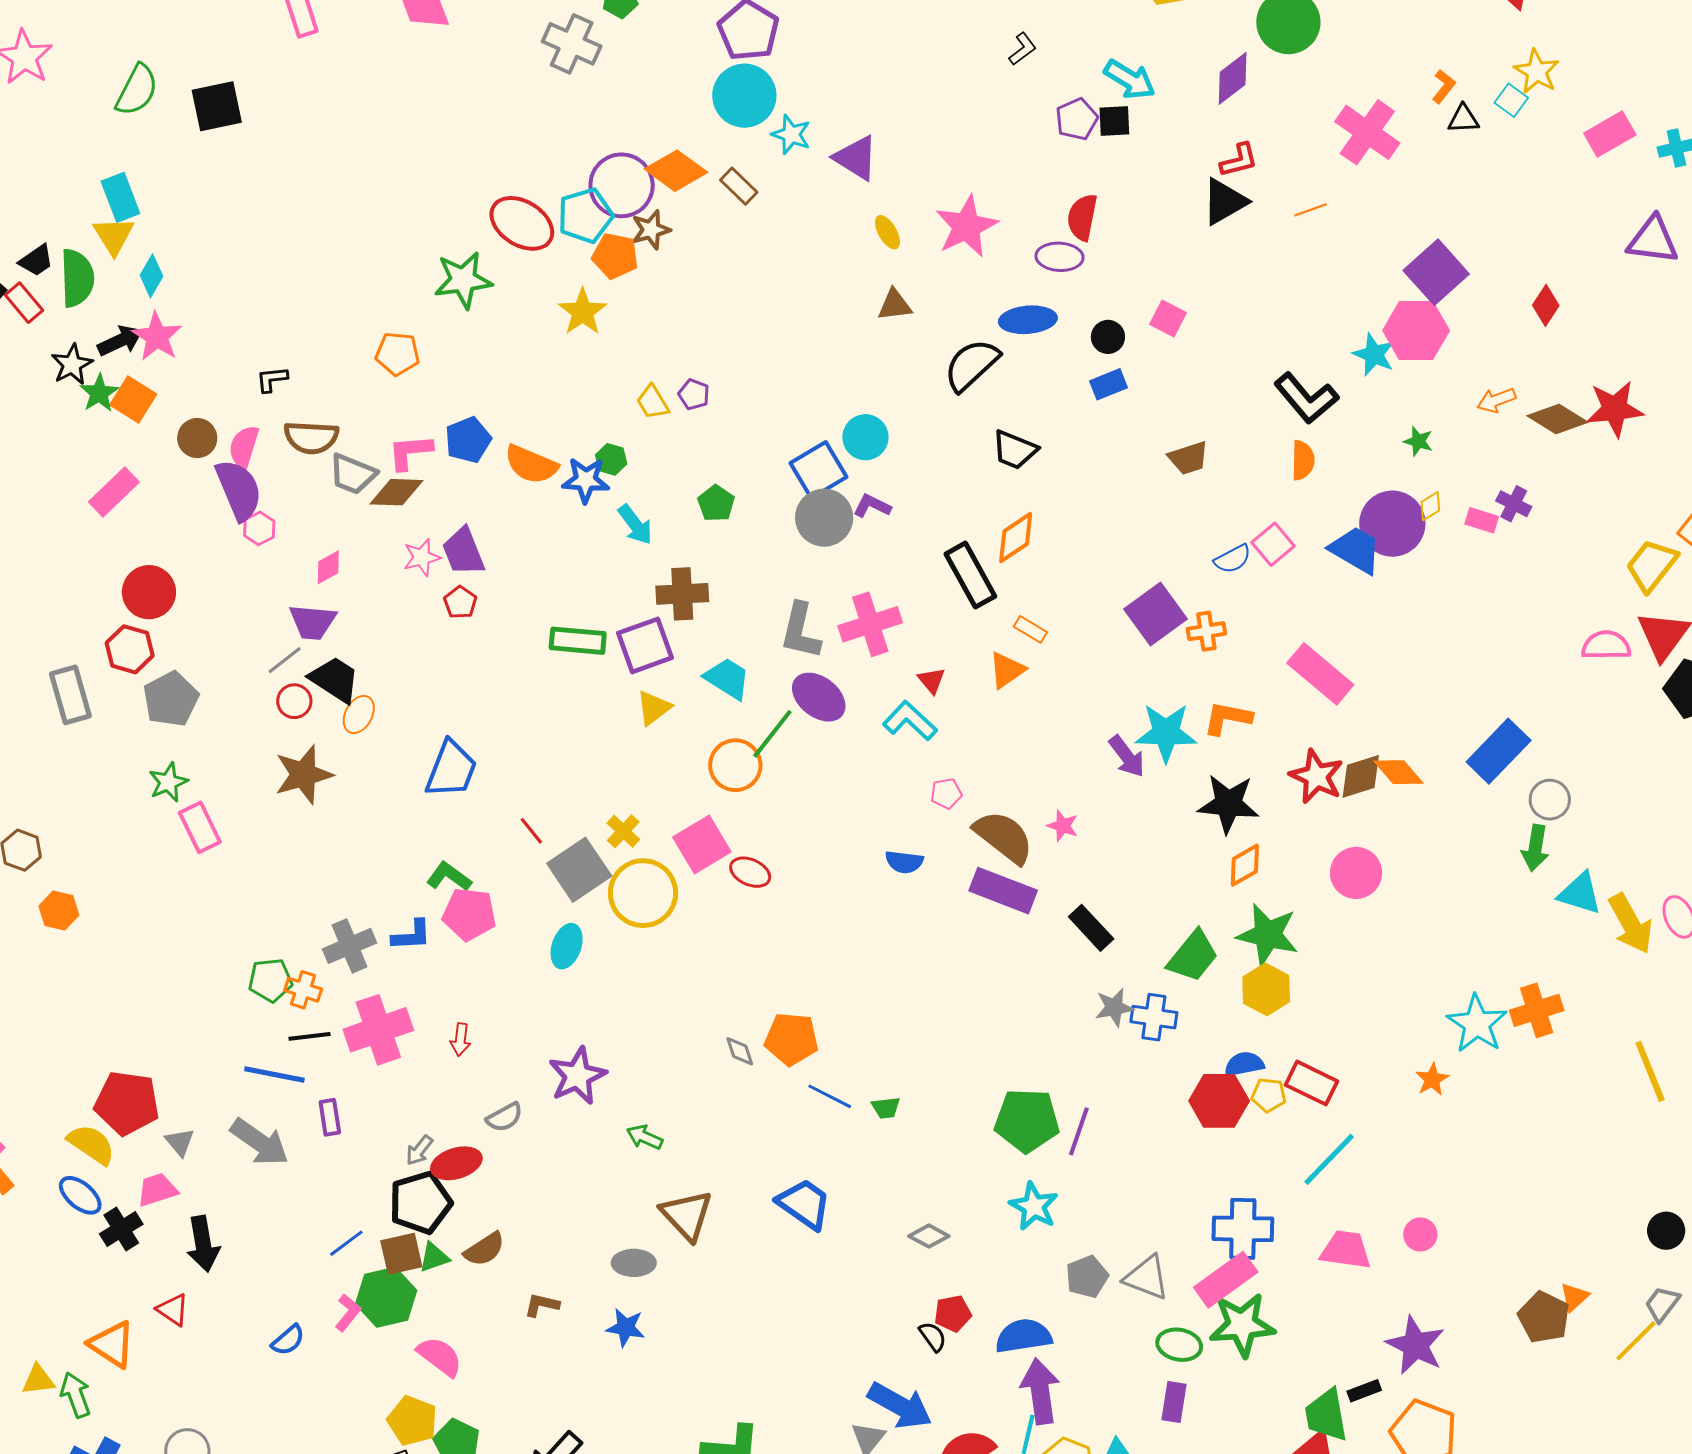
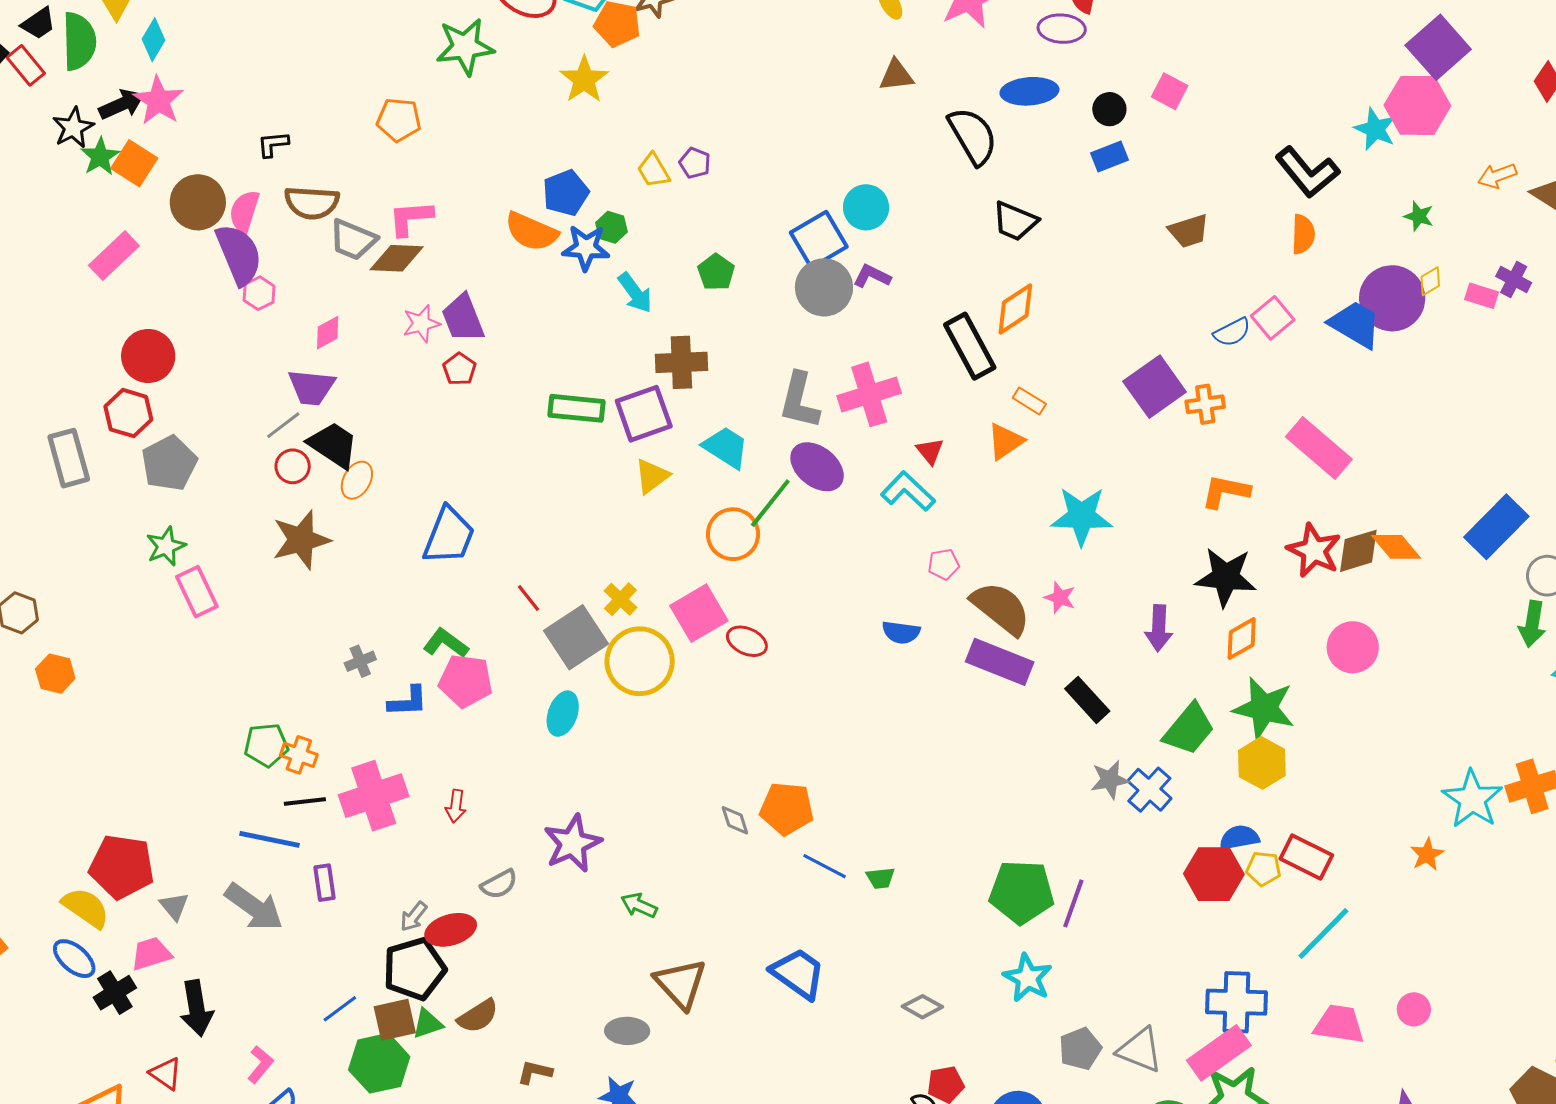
black semicircle: (972, 365) -> (973, 136), turned 102
brown circle: (197, 438) -> (198, 202), size x1.4
blue pentagon: (468, 440) -> (566, 193), moved
cyan star: (1166, 733) -> (1082, 516), moved
purple arrow: (1127, 756) -> (1159, 628), moved, turned 39
gray cross: (349, 946) -> (360, 661), moved, size x0.6
blue cross: (1154, 1017) -> (1149, 790), turned 33
pink L-shape: (348, 1313) -> (260, 1064), moved

